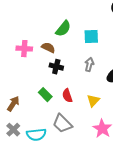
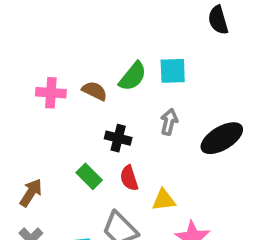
green semicircle: (63, 29) -> (133, 76), moved
black cross: (56, 67) -> (118, 138), moved
yellow triangle: (93, 101) -> (164, 200), moved, turned 40

